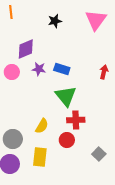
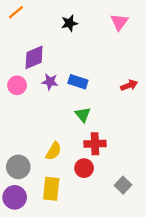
orange line: (11, 12) -> (16, 12), turned 56
pink triangle: (96, 20) -> (119, 22), size x0.7
red arrow: (104, 72) -> (129, 85), turned 56
green triangle: (66, 96) -> (83, 115), size x0.6

